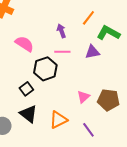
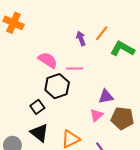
purple arrow: (61, 31) -> (81, 38), moved
pink semicircle: (24, 44) -> (48, 60), moved
purple triangle: (92, 52) -> (106, 96), moved

